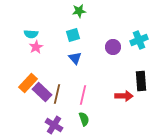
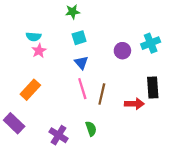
green star: (79, 11) -> (73, 12), moved
purple rectangle: (42, 92) -> (14, 123), moved
brown line: (57, 94) -> (102, 94), moved
pink line: (83, 95) -> (82, 89), moved, turned -30

